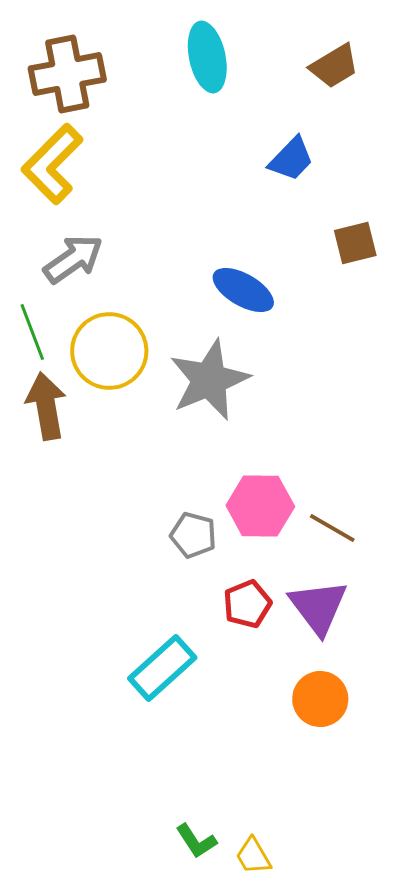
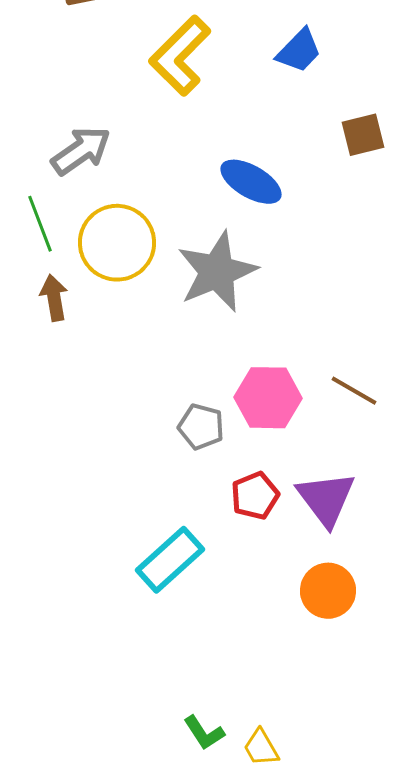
yellow L-shape: (52, 164) -> (180, 56), moved
brown arrow: (46, 406) -> (54, 298), size x0.7
brown line: (332, 528) -> (354, 391), moved

